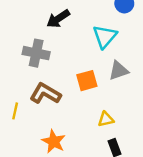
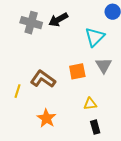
gray cross: (36, 53) -> (31, 23), moved
gray triangle: (119, 71) -> (104, 65), turned -48

